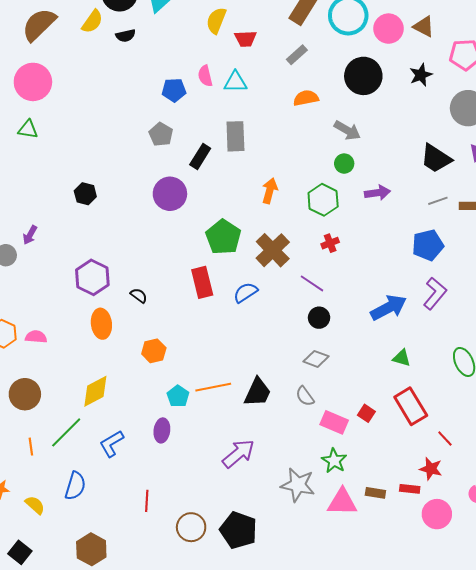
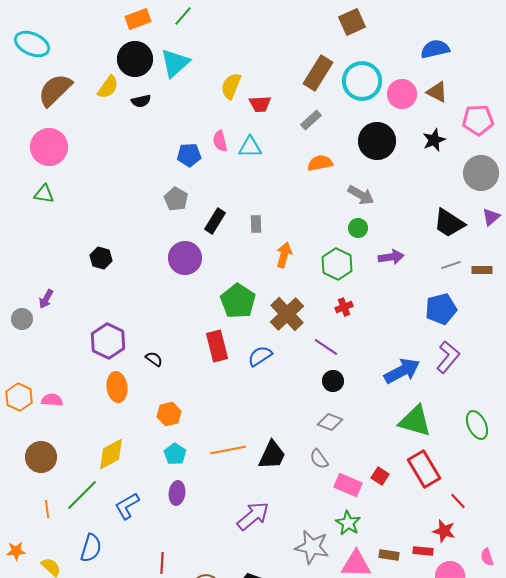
gray rectangle: (235, 136) -> (256, 224), moved, size x0.6
green triangle: (402, 358) -> (415, 421), size x1.8
cyan pentagon: (178, 396) -> (175, 454), moved

